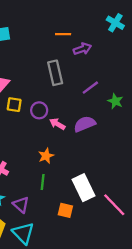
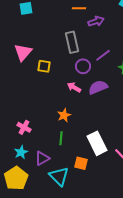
yellow square: (14, 105) -> (44, 66), moved
purple circle: (39, 110) -> (83, 66), moved
purple triangle: (21, 205) -> (42, 158), turned 49
cyan triangle: (23, 233) -> (59, 176), moved

